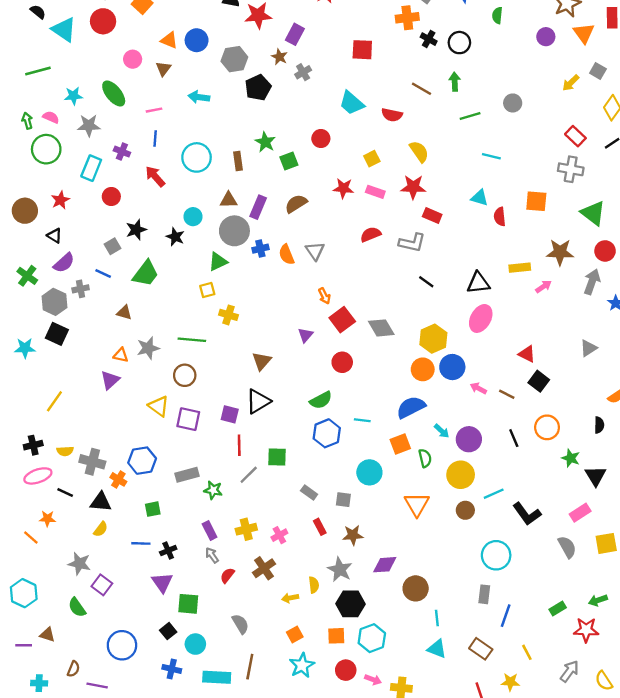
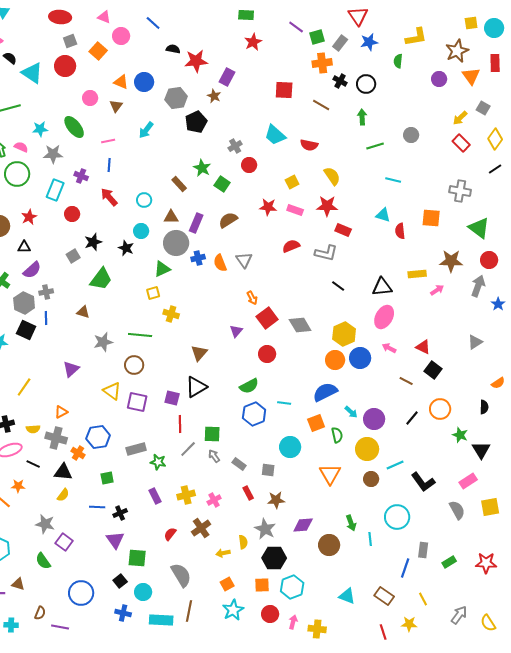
gray cross: (303, 72) -> (235, 146), moved
brown line: (422, 89) -> (321, 105), moved
cyan arrow: (199, 97) -> (146, 130), turned -60
red rectangle: (575, 136) -> (461, 143), moved
cyan circle: (197, 157) -> (144, 200), moved, size x0.6
brown rectangle: (238, 161) -> (179, 184), turned -35
green square: (289, 161) -> (222, 184), turned -35
black triangle: (54, 236) -> (24, 247), turned -32
blue line: (103, 273) -> (46, 318), moved, turned 64
orange triangle: (121, 355) -> (61, 412), moved, turned -40
pink arrow: (478, 388) -> (389, 348), moved
black line: (514, 438) -> (412, 418), turned 63
gray arrow: (212, 555) -> (214, 456), moved
gray rectangle: (484, 594) -> (423, 550), moved
green arrow: (598, 600) -> (351, 523), moved, turned -91
cyan line: (437, 618) -> (370, 539), moved
gray semicircle: (240, 624) -> (181, 575), size x1.4
red star: (586, 630) -> (486, 563), moved
pink arrow: (373, 680) -> (293, 622), turned -96

